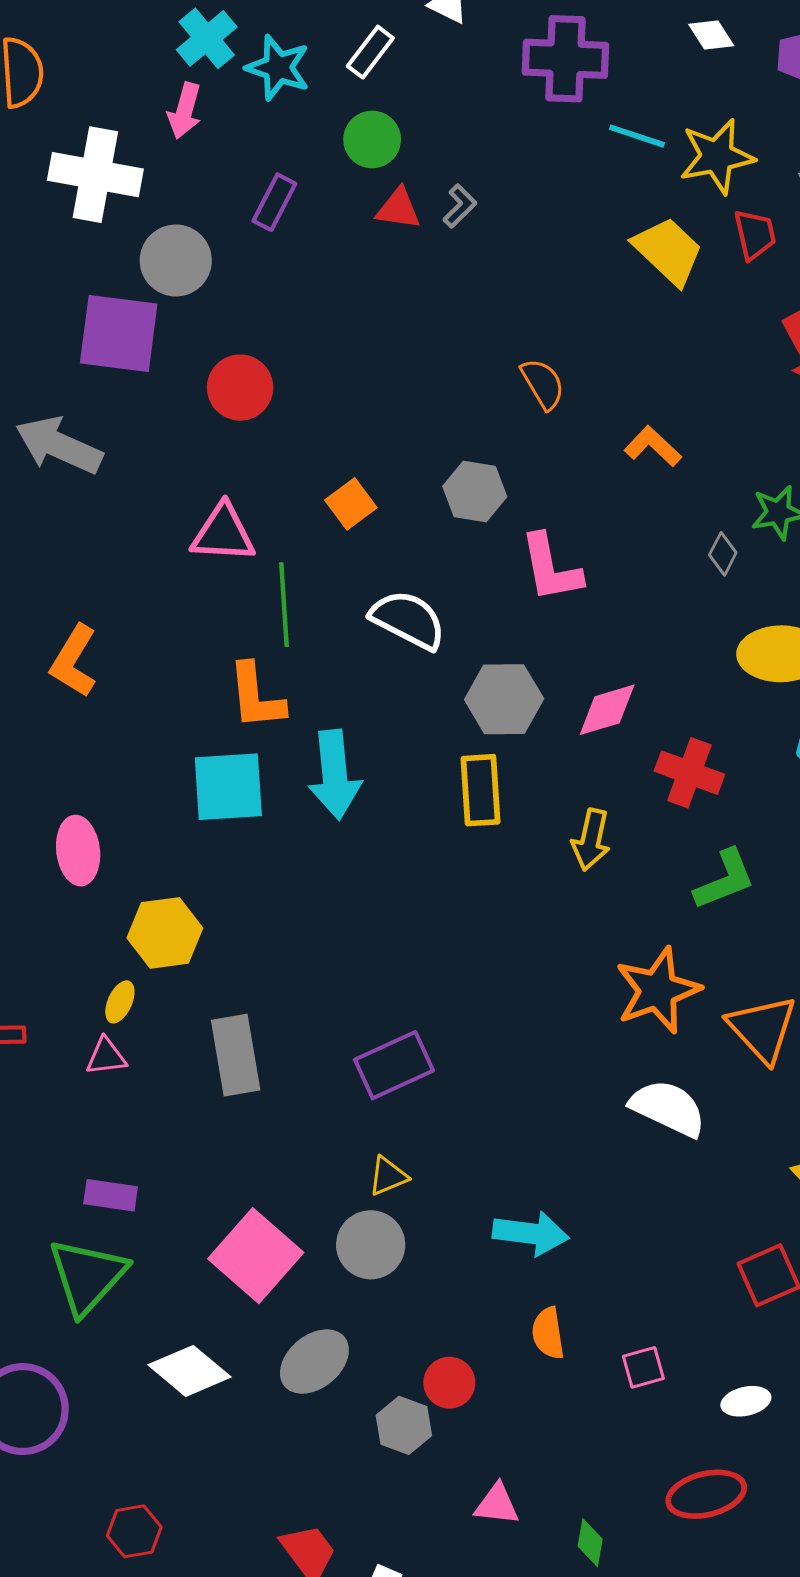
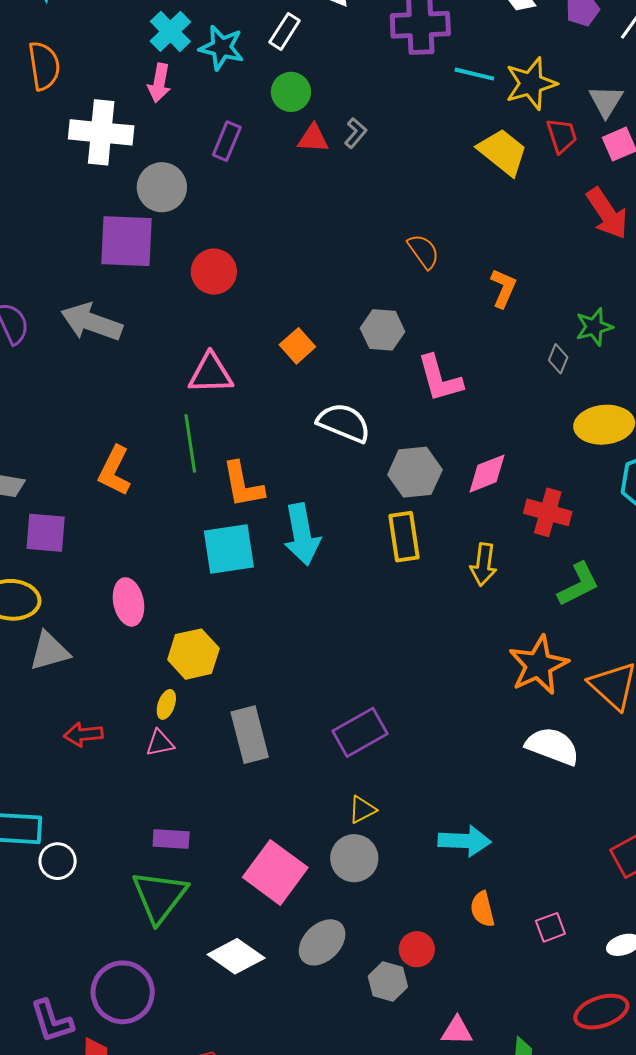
orange L-shape: (653, 446) -> (503, 288), turned 75
green line: (284, 605) -> (190, 443), moved

